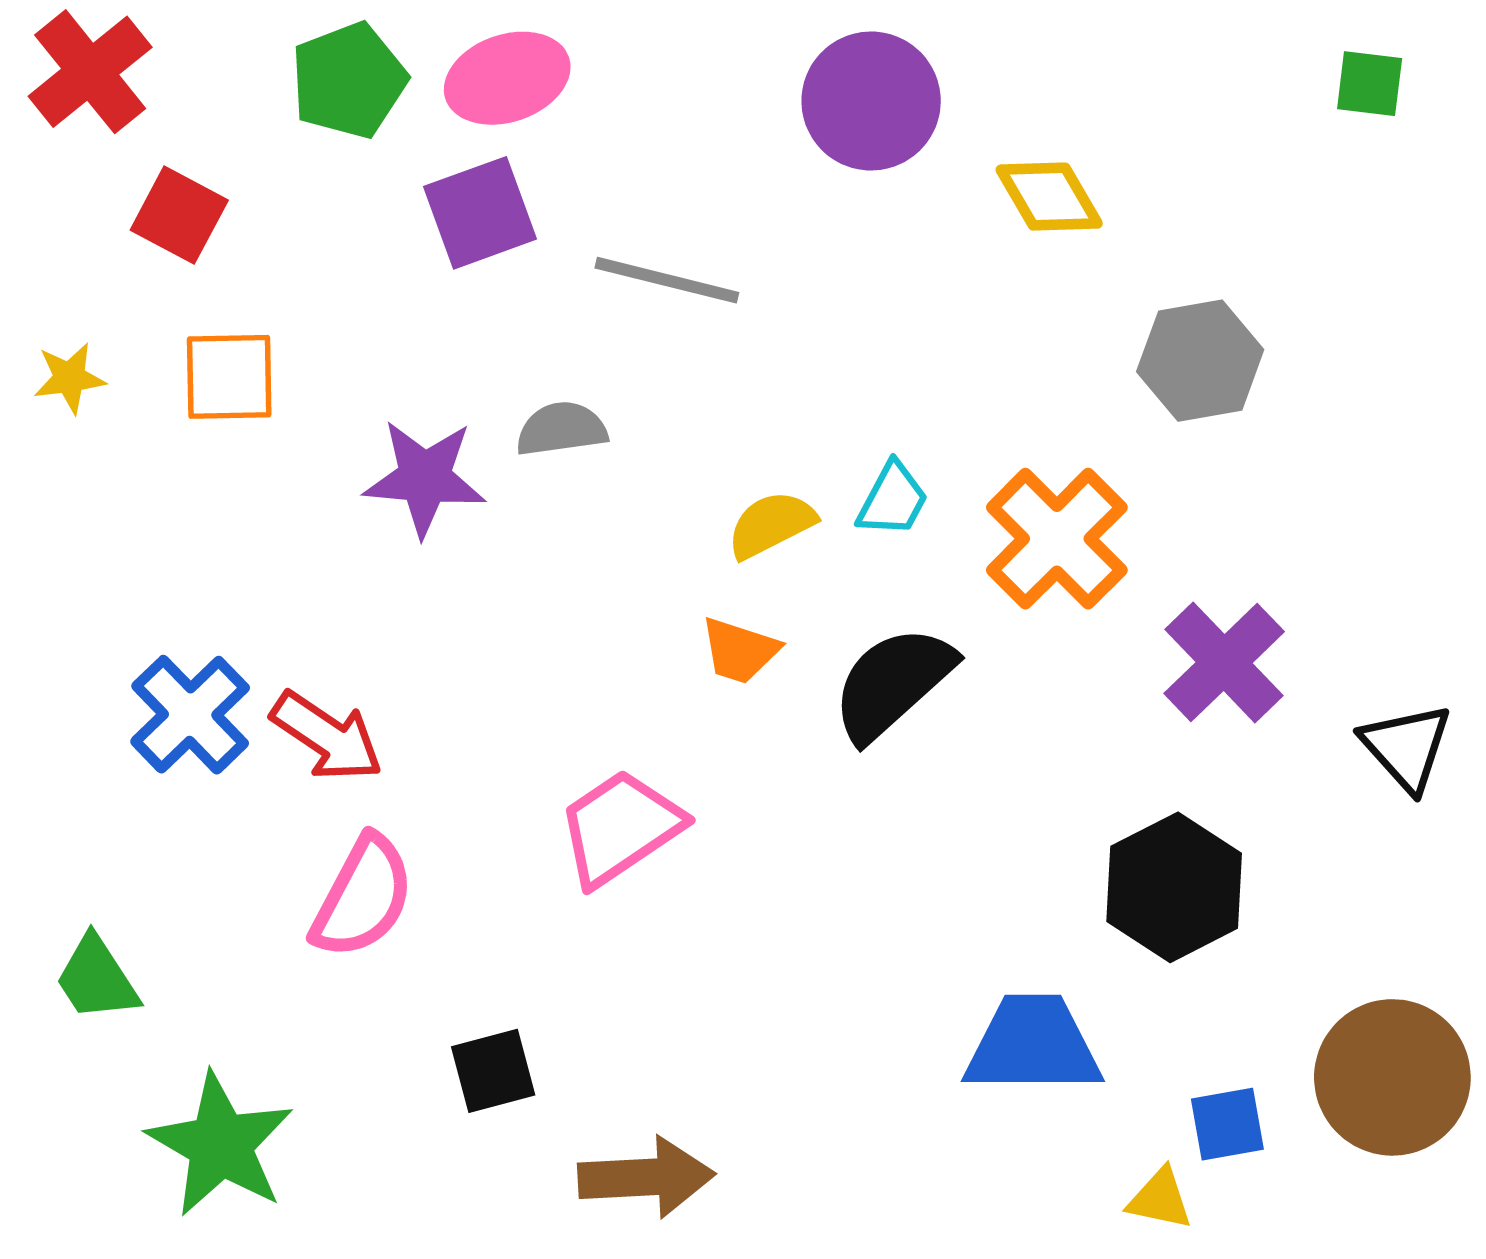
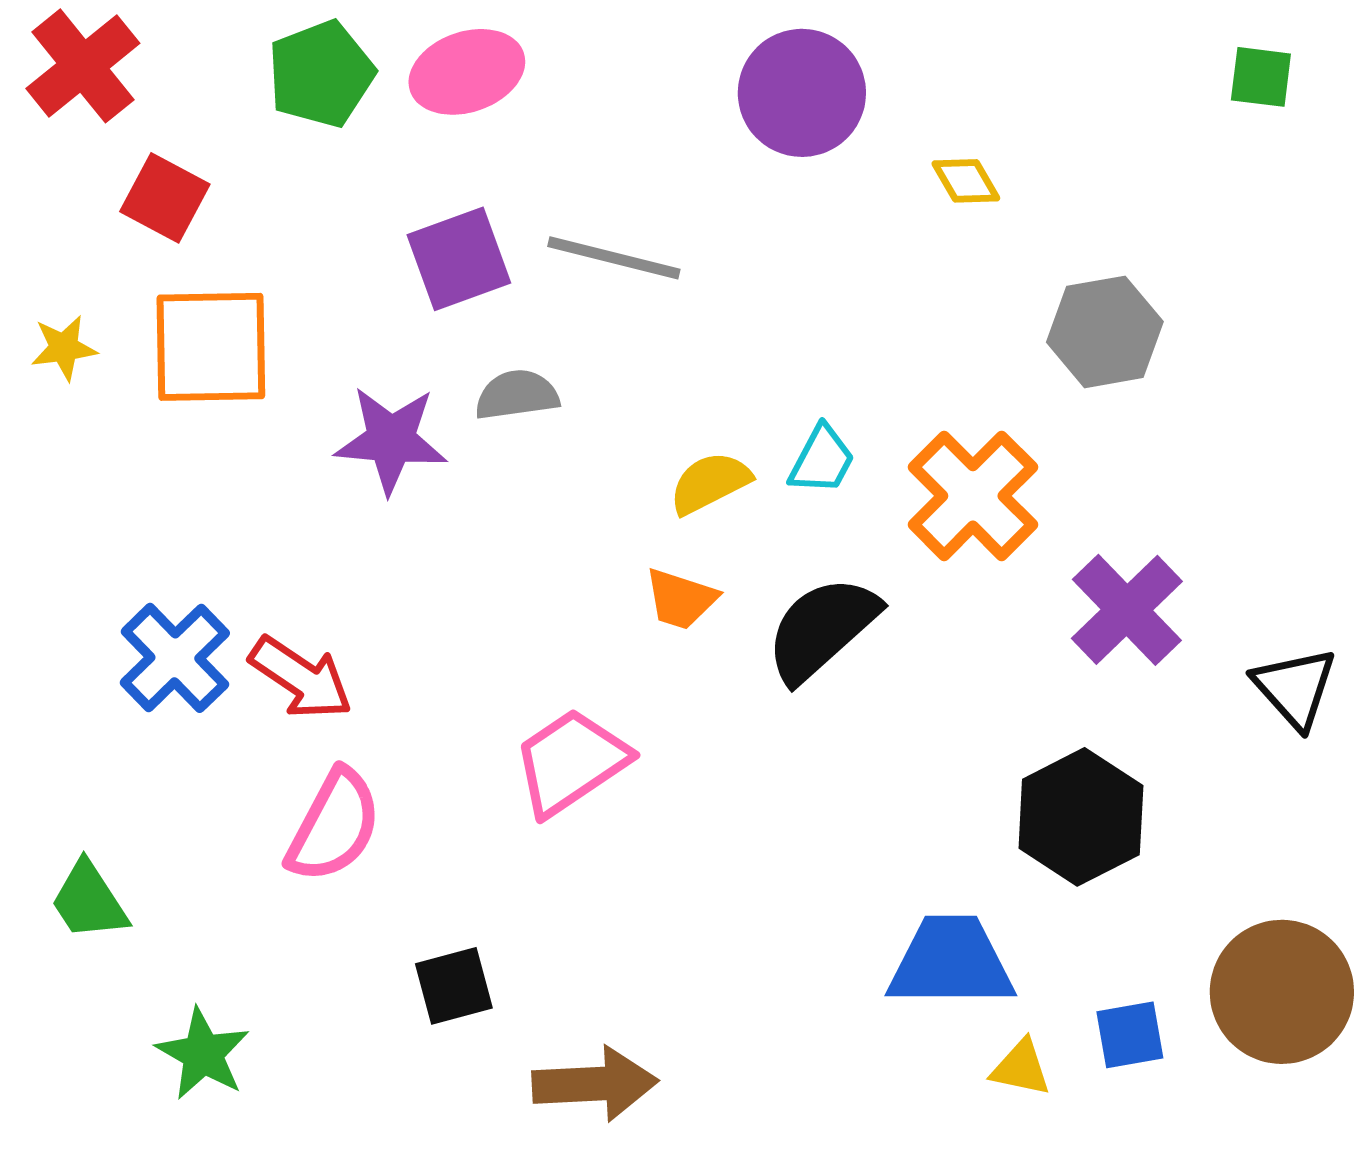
yellow diamond: (1049, 197) -> (966, 181), size x0.7
purple square: (480, 213) -> (459, 259), moved
orange square: (229, 377) -> (211, 347), size x1.4
green star: (220, 1145) -> (203, 1054), size x0.7
yellow triangle: (1160, 1199) -> (1021, 1068), moved

